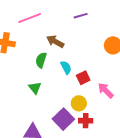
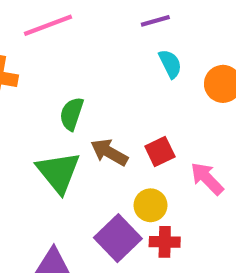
brown arrow: (55, 41) -> (109, 152), moved
cyan semicircle: (66, 67) -> (170, 64), moved
green triangle: (35, 88) -> (58, 172), size x1.6

